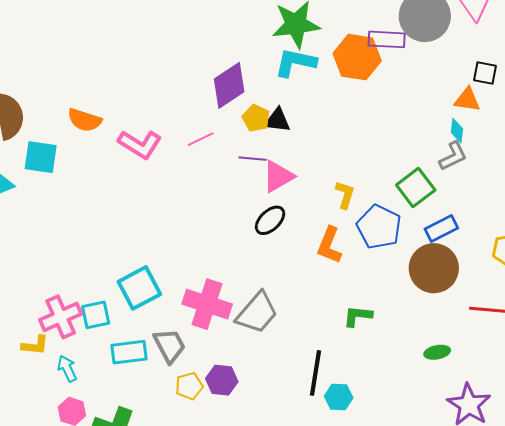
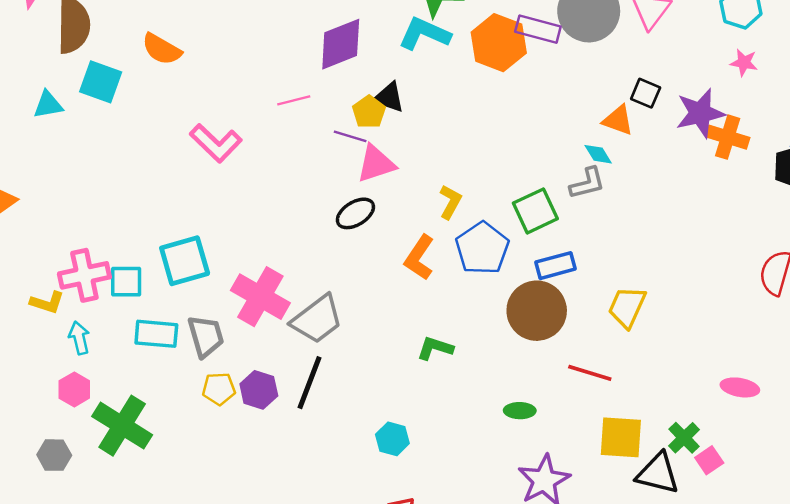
yellow pentagon: (256, 118) -> (369, 112), moved
cyan diamond: (457, 131) -> (598, 154), turned -50
pink L-shape: (140, 144) -> (216, 143), moved
black line: (315, 373) -> (309, 383), moved

